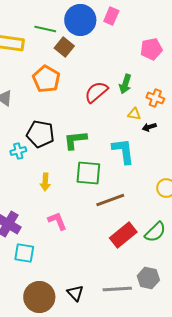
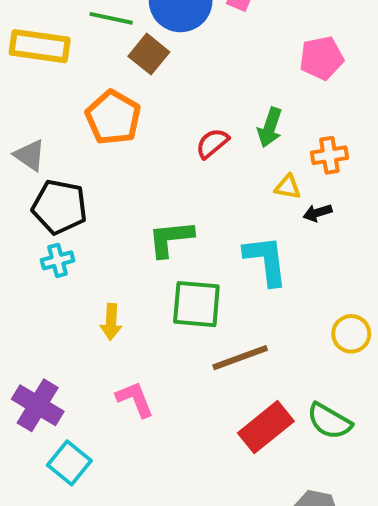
red semicircle: (96, 92) -> (212, 143), size x0.7
orange cross: (155, 98) -> (329, 155), turned -30
black pentagon: (40, 134) -> (60, 207), moved
green semicircle: (155, 232) -> (329, 421), turned 75
cyan square: (24, 253) -> (69, 463), turned 30

